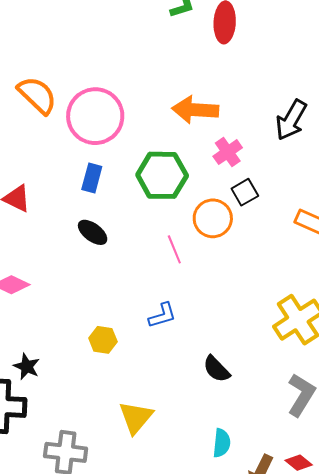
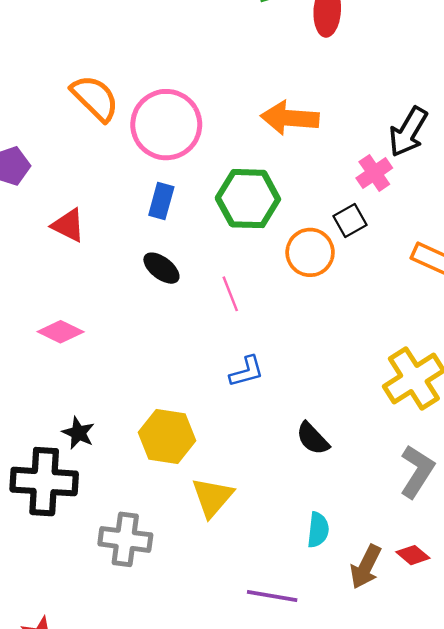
pink cross: (228, 152) -> (374, 173), moved
pink line: (174, 249) -> (230, 294), moved
yellow hexagon: (103, 340) -> (167, 436), moved, size x1.6

